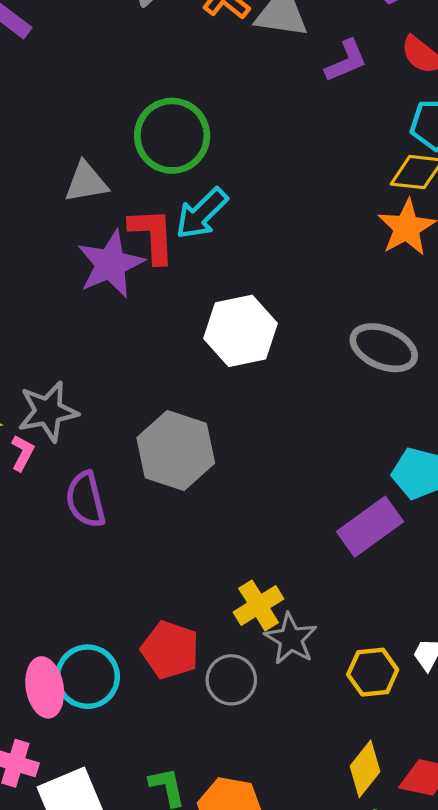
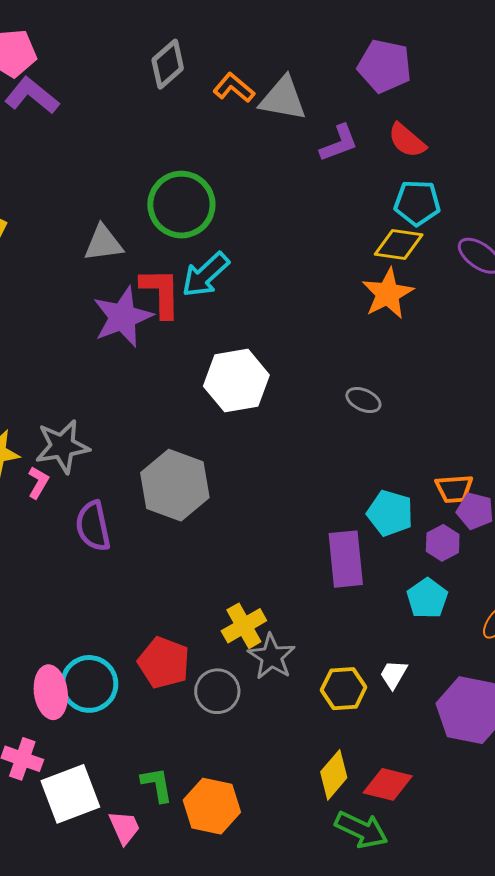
gray ellipse: (384, 348) -> (363, 400), size x0.6
purple rectangle: (370, 527) -> (346, 559), turned -62

